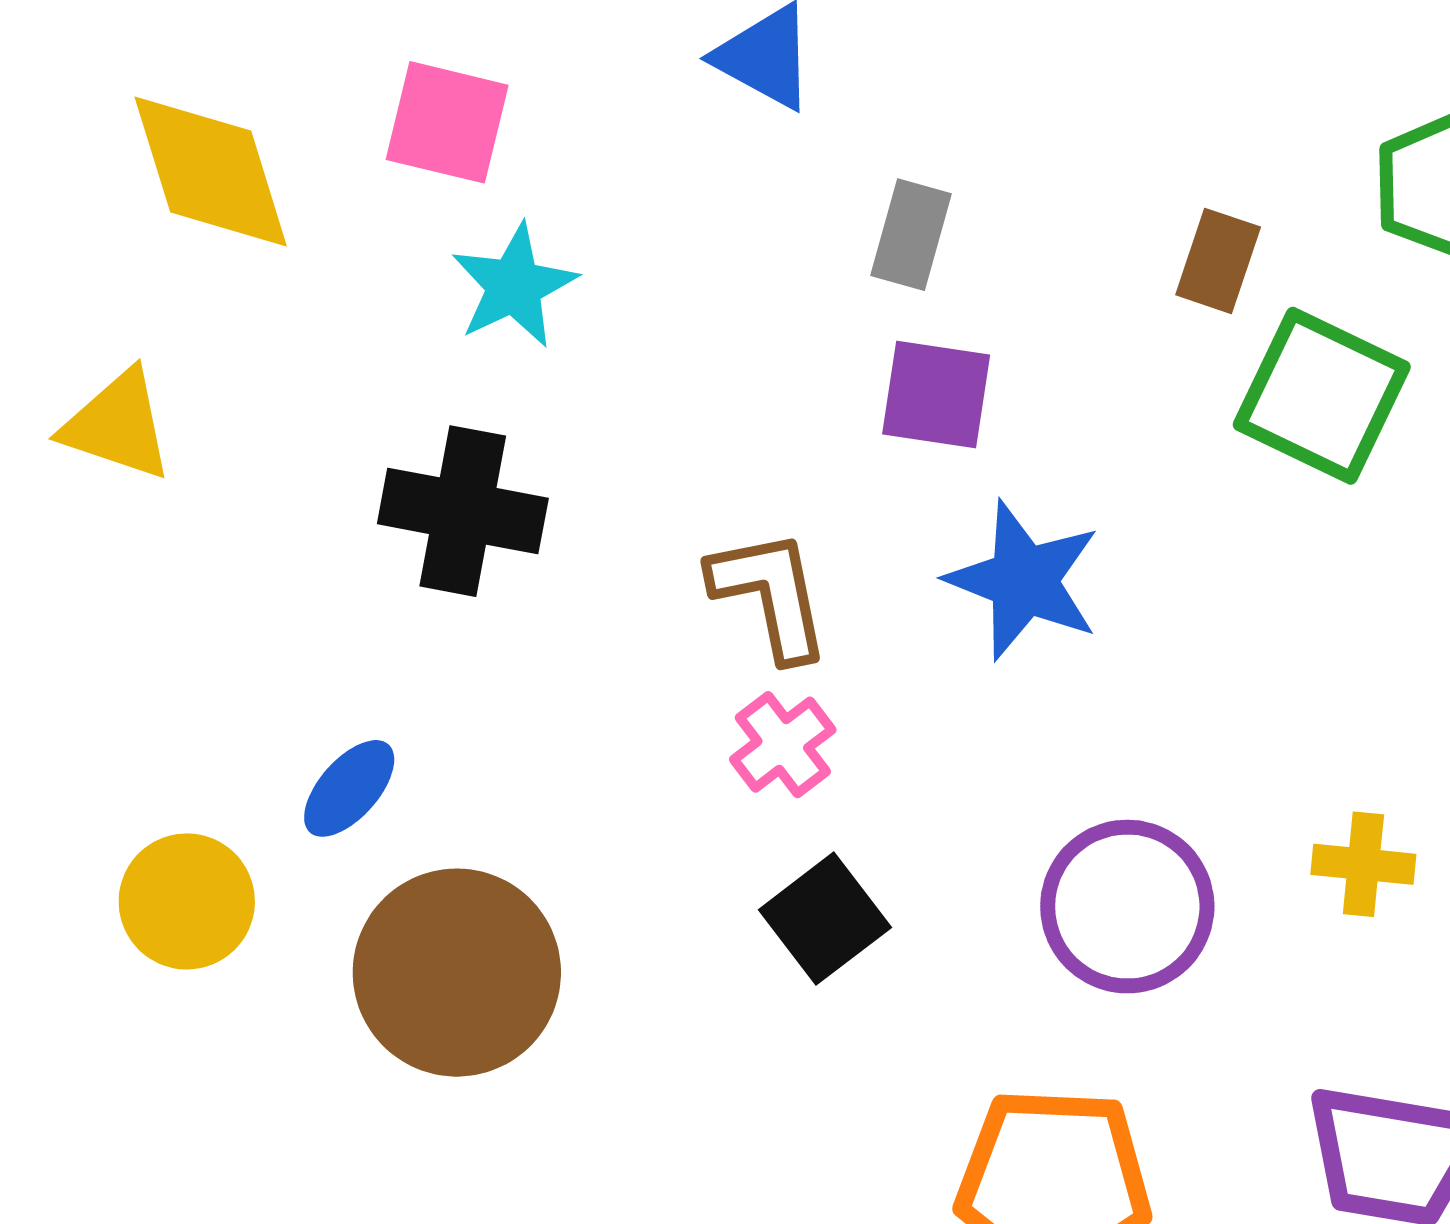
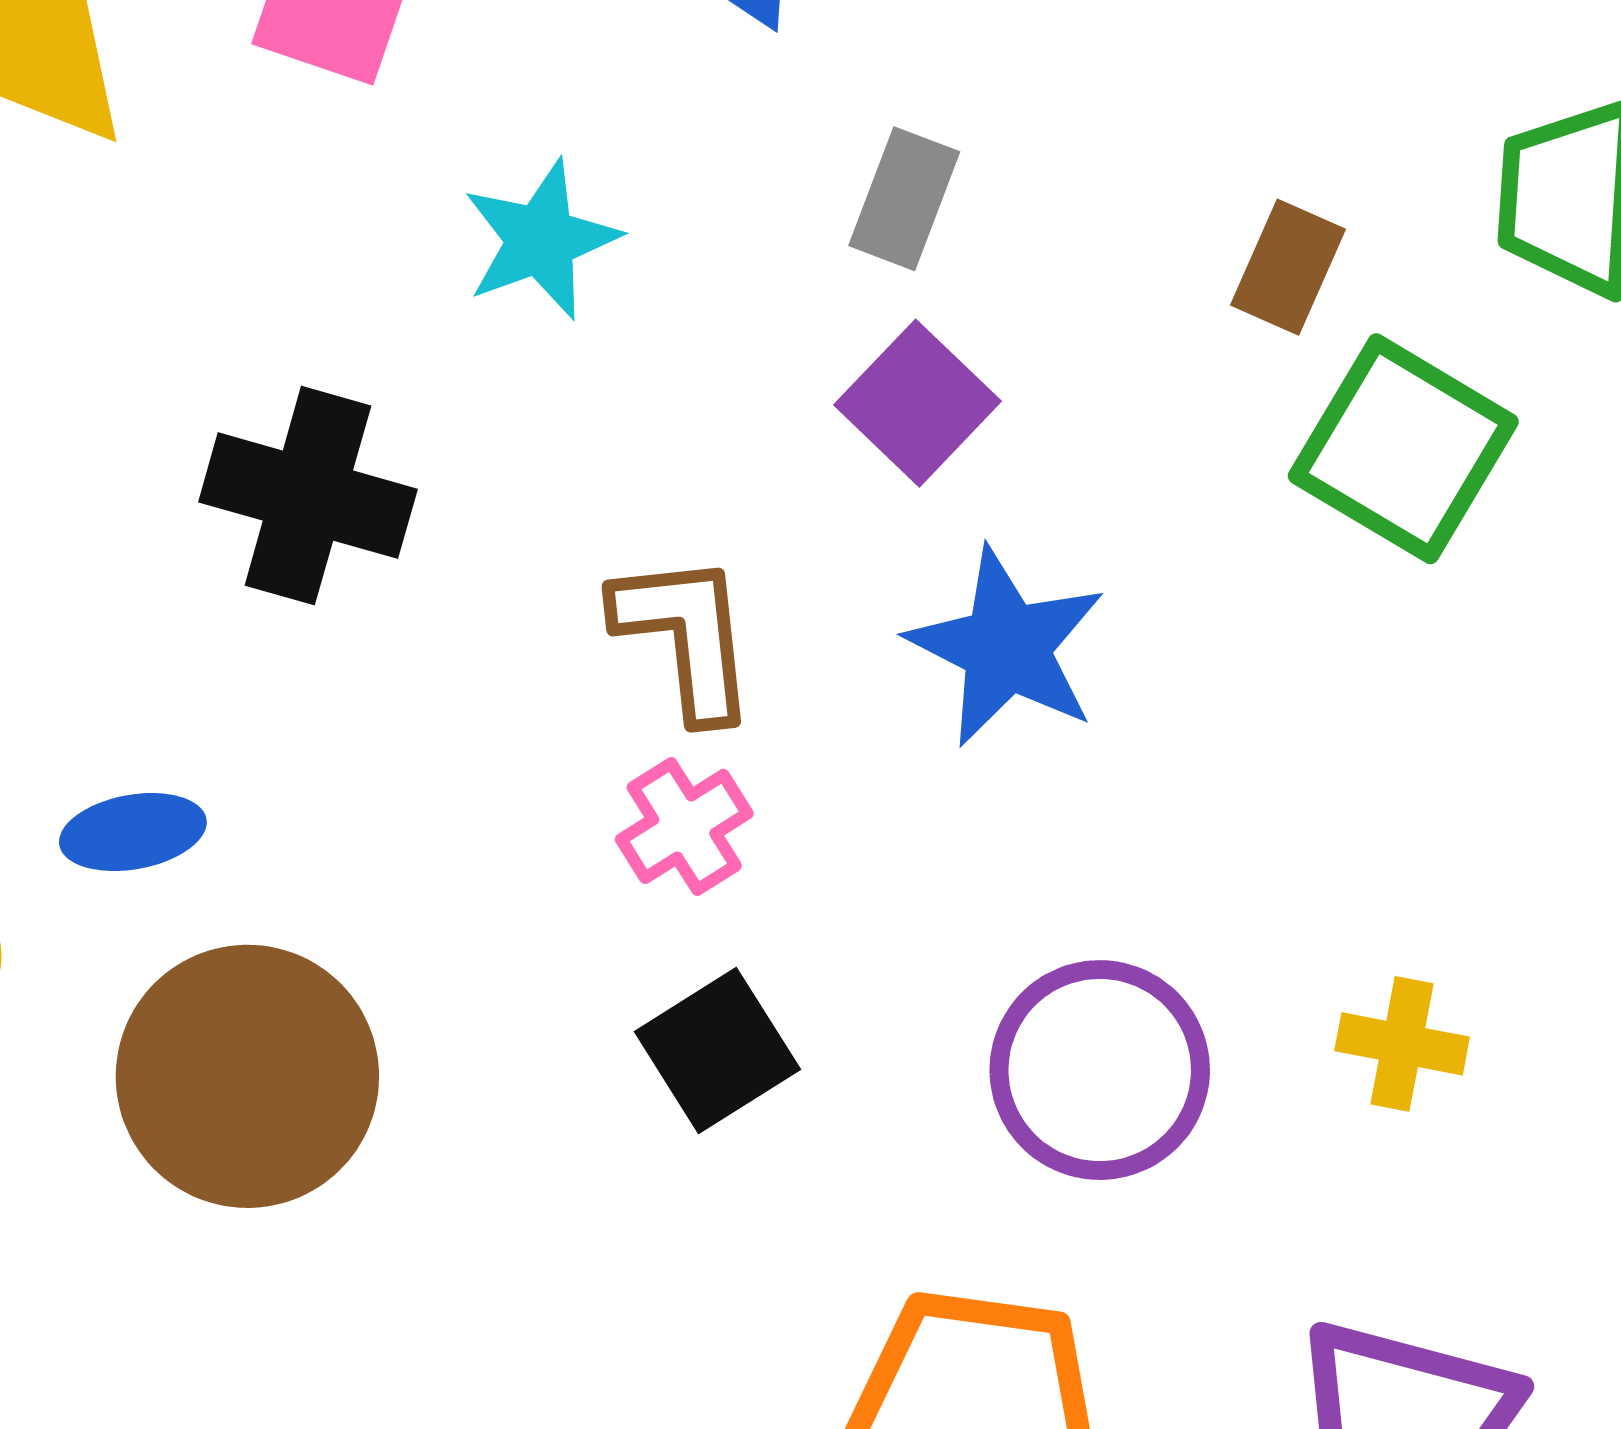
cyan star: (514, 286) -> (541, 240), moved
purple square: (936, 395) -> (918, 403), turned 30
blue ellipse: (349, 788) -> (133, 832), turned 33

